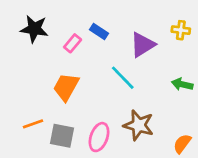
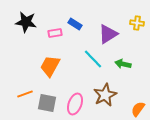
pink rectangle: (73, 43) -> (55, 33), turned 40
green arrow: (182, 84) -> (123, 64), moved
brown star: (139, 125) -> (105, 95), turned 30

